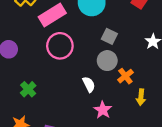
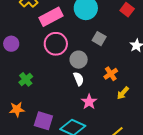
gray circle: (107, 61) -> (79, 60), moved
yellow arrow: (141, 97) -> (123, 93), turned 32

